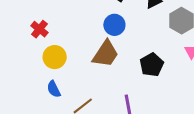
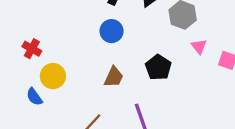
brown trapezoid: (106, 54) -> (114, 77), moved, size x0.7
blue semicircle: (54, 89) -> (34, 97), moved

